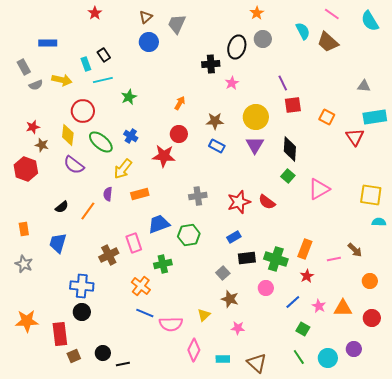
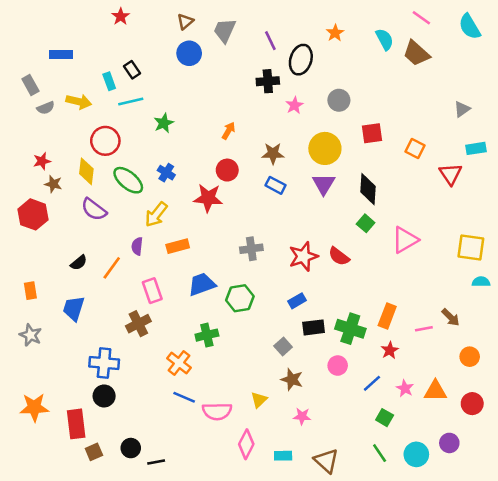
orange star: (257, 13) -> (335, 33), moved
gray circle: (263, 39) -> (339, 100), moved
purple line: (283, 83) -> (270, 41), moved
gray triangle: (364, 86) -> (462, 109), turned -40
cyan rectangle: (375, 117) -> (476, 148), size x0.7
pink rectangle: (134, 243) -> (152, 291), moved

